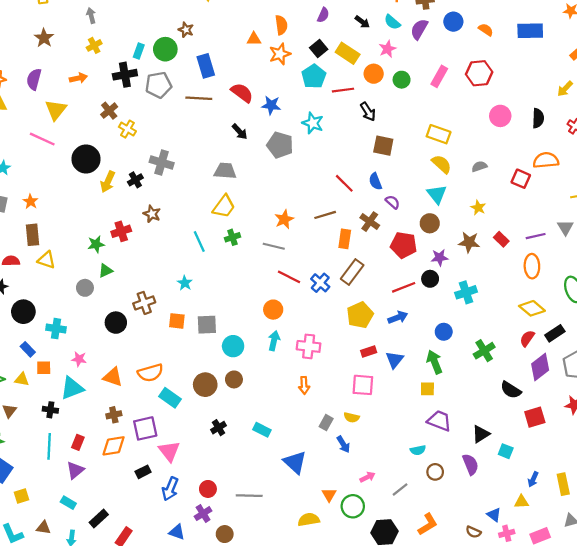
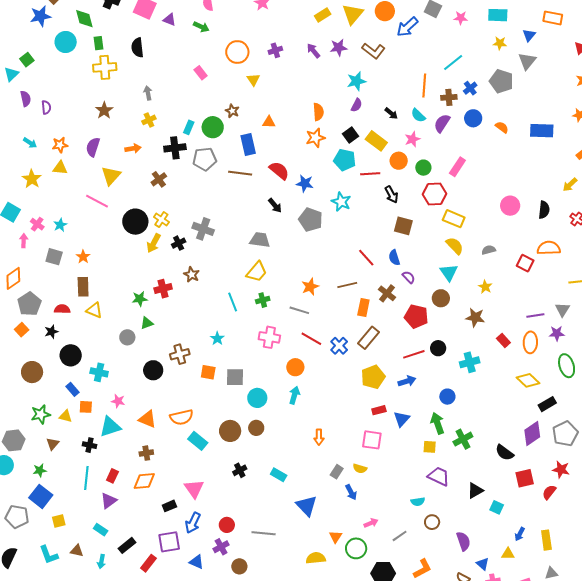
orange triangle: (254, 39) -> (269, 122), moved
red hexagon: (479, 73) -> (434, 194), moved
cyan pentagon: (314, 76) -> (345, 160), turned -30
yellow cross: (127, 129) -> (161, 219), moved
red rectangle: (501, 239) -> (503, 340), moved
purple star: (440, 257) -> (557, 333), moved
red semicircle: (527, 338) -> (549, 492), moved
pink cross: (309, 346) -> (269, 337), moved
green cross: (484, 351) -> (463, 439), moved
purple square: (145, 428) -> (169, 542), moved
purple semicircle: (470, 464) -> (463, 541), moved

